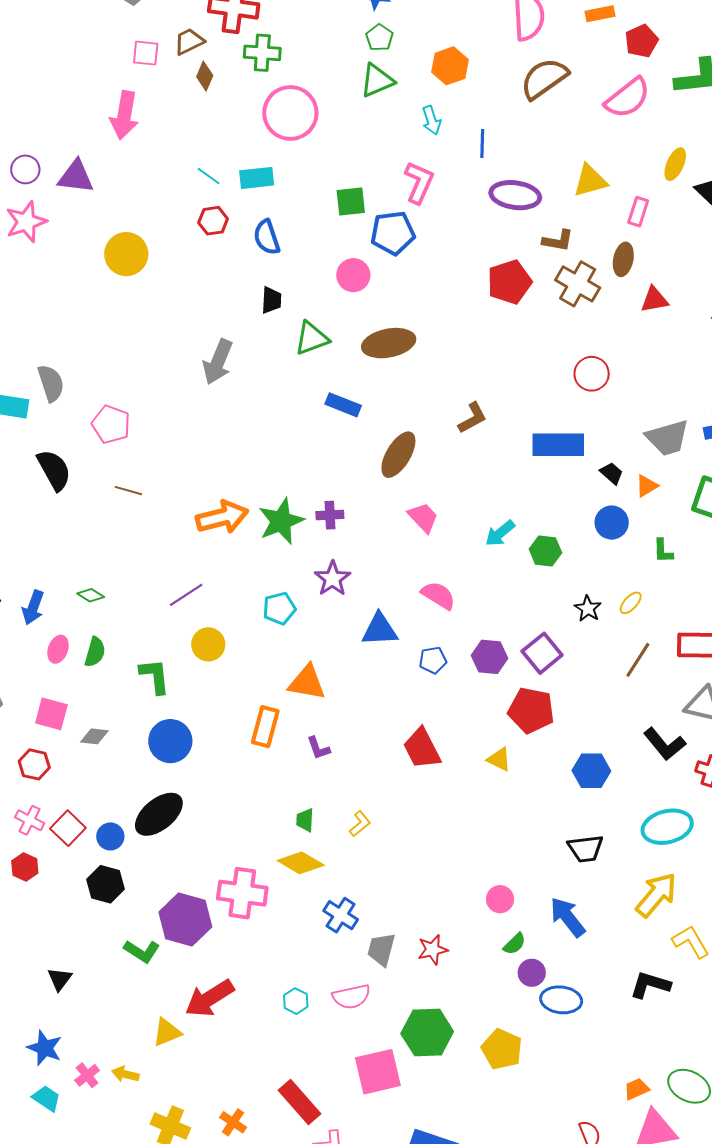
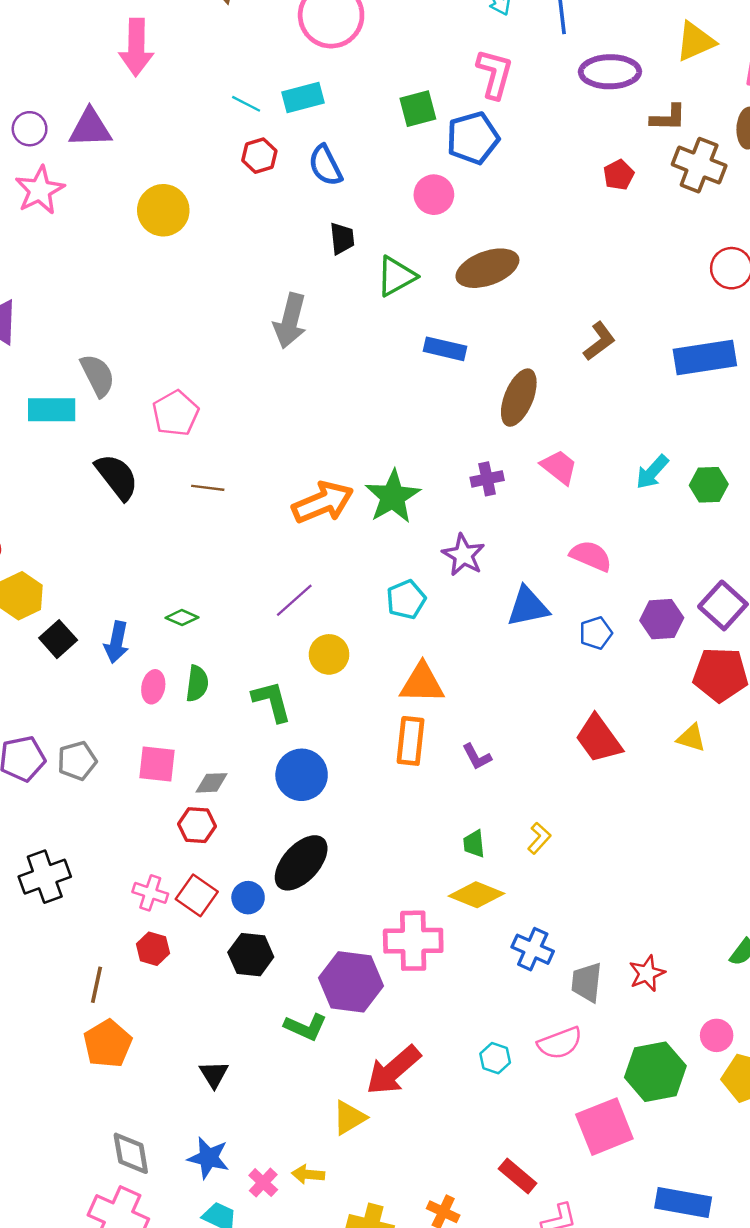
red pentagon: (509, 282) -> (619, 175), size x0.6
pink pentagon: (111, 424) -> (176, 413), turned 30
purple cross: (330, 515) -> (487, 479), moved
orange triangle: (307, 683) -> (422, 683), moved
red hexagon: (34, 764) -> (197, 825), moved
pink circle: (500, 899) -> (717, 1035), moved
red rectangle: (299, 1102) -> (518, 1176), size x0.7

